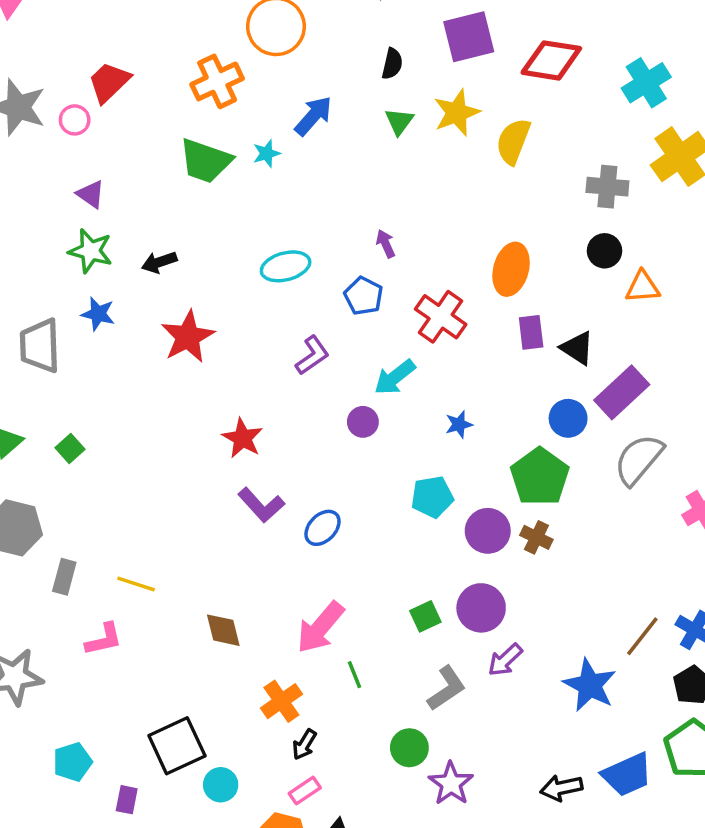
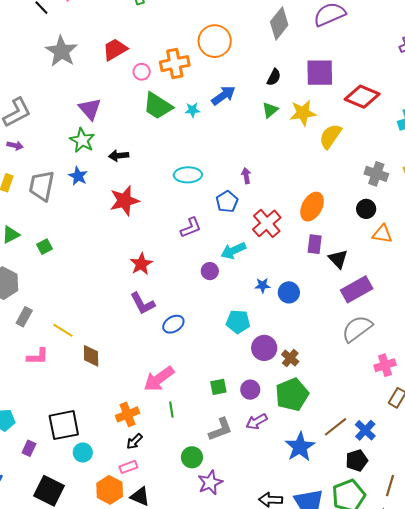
pink circle: (75, 120) -> (142, 72), moved
purple triangle: (91, 194) -> (90, 109), size x1.4
blue circle: (568, 418) -> (289, 292), moved
green pentagon: (540, 477) -> (292, 395), moved
purple circle: (481, 608) -> (250, 390), size x0.7
brown diamond: (223, 630) -> (91, 356), moved

